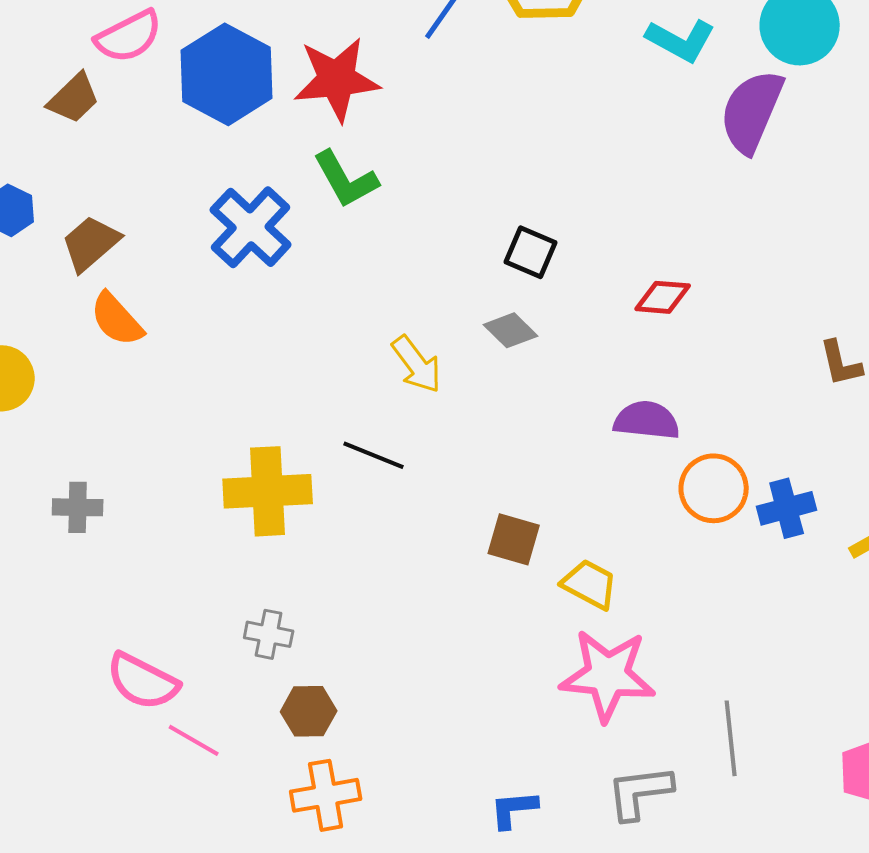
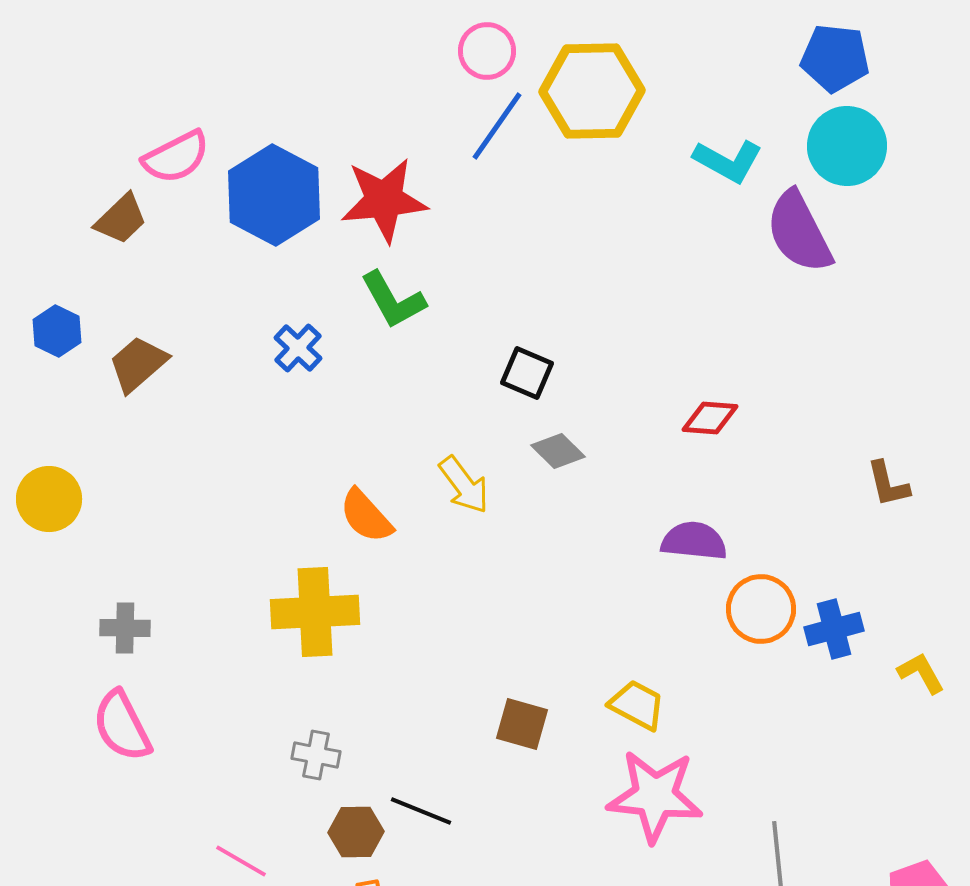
purple semicircle: (752, 111) -> (799, 232), turned -50
blue cross: (251, 227) -> (298, 348), size x0.6
black square: (531, 252) -> (527, 373), moved
orange semicircle: (117, 319) -> (366, 516), moved
black line: (374, 455) -> (421, 811), moved
brown square: (514, 539) -> (522, 724), moved
pink semicircle: (143, 681) -> (122, 726), moved, turned 36

